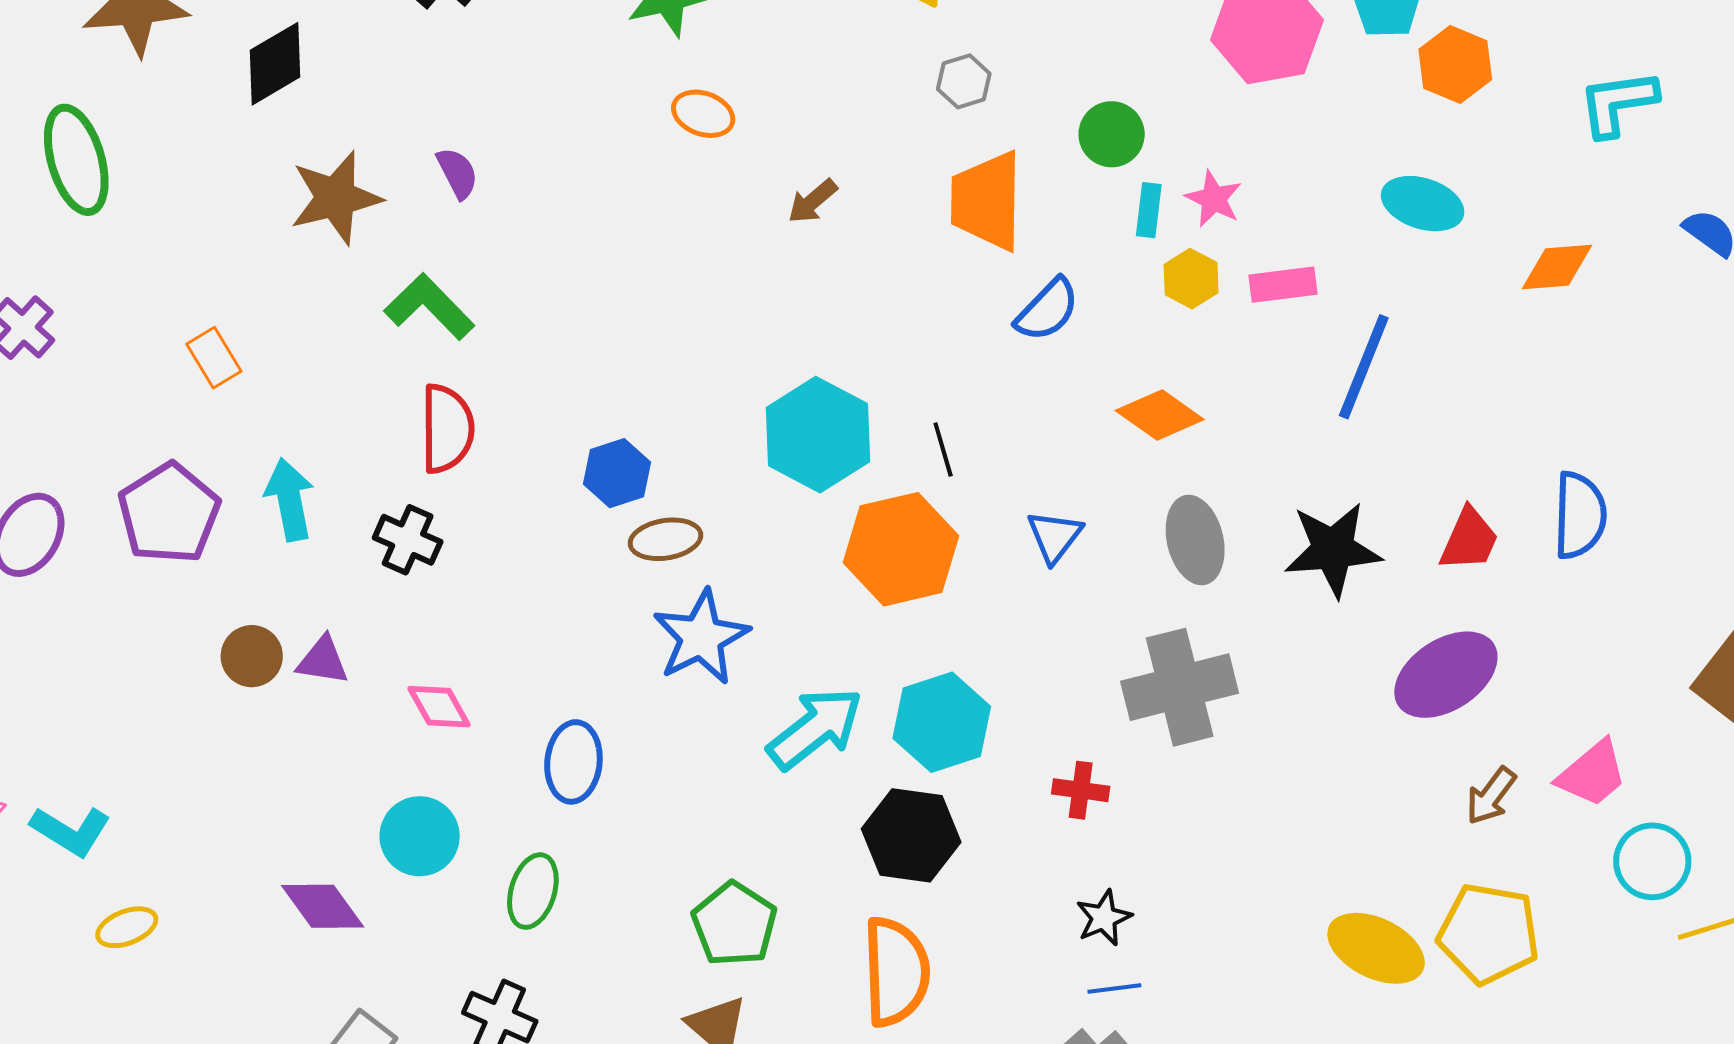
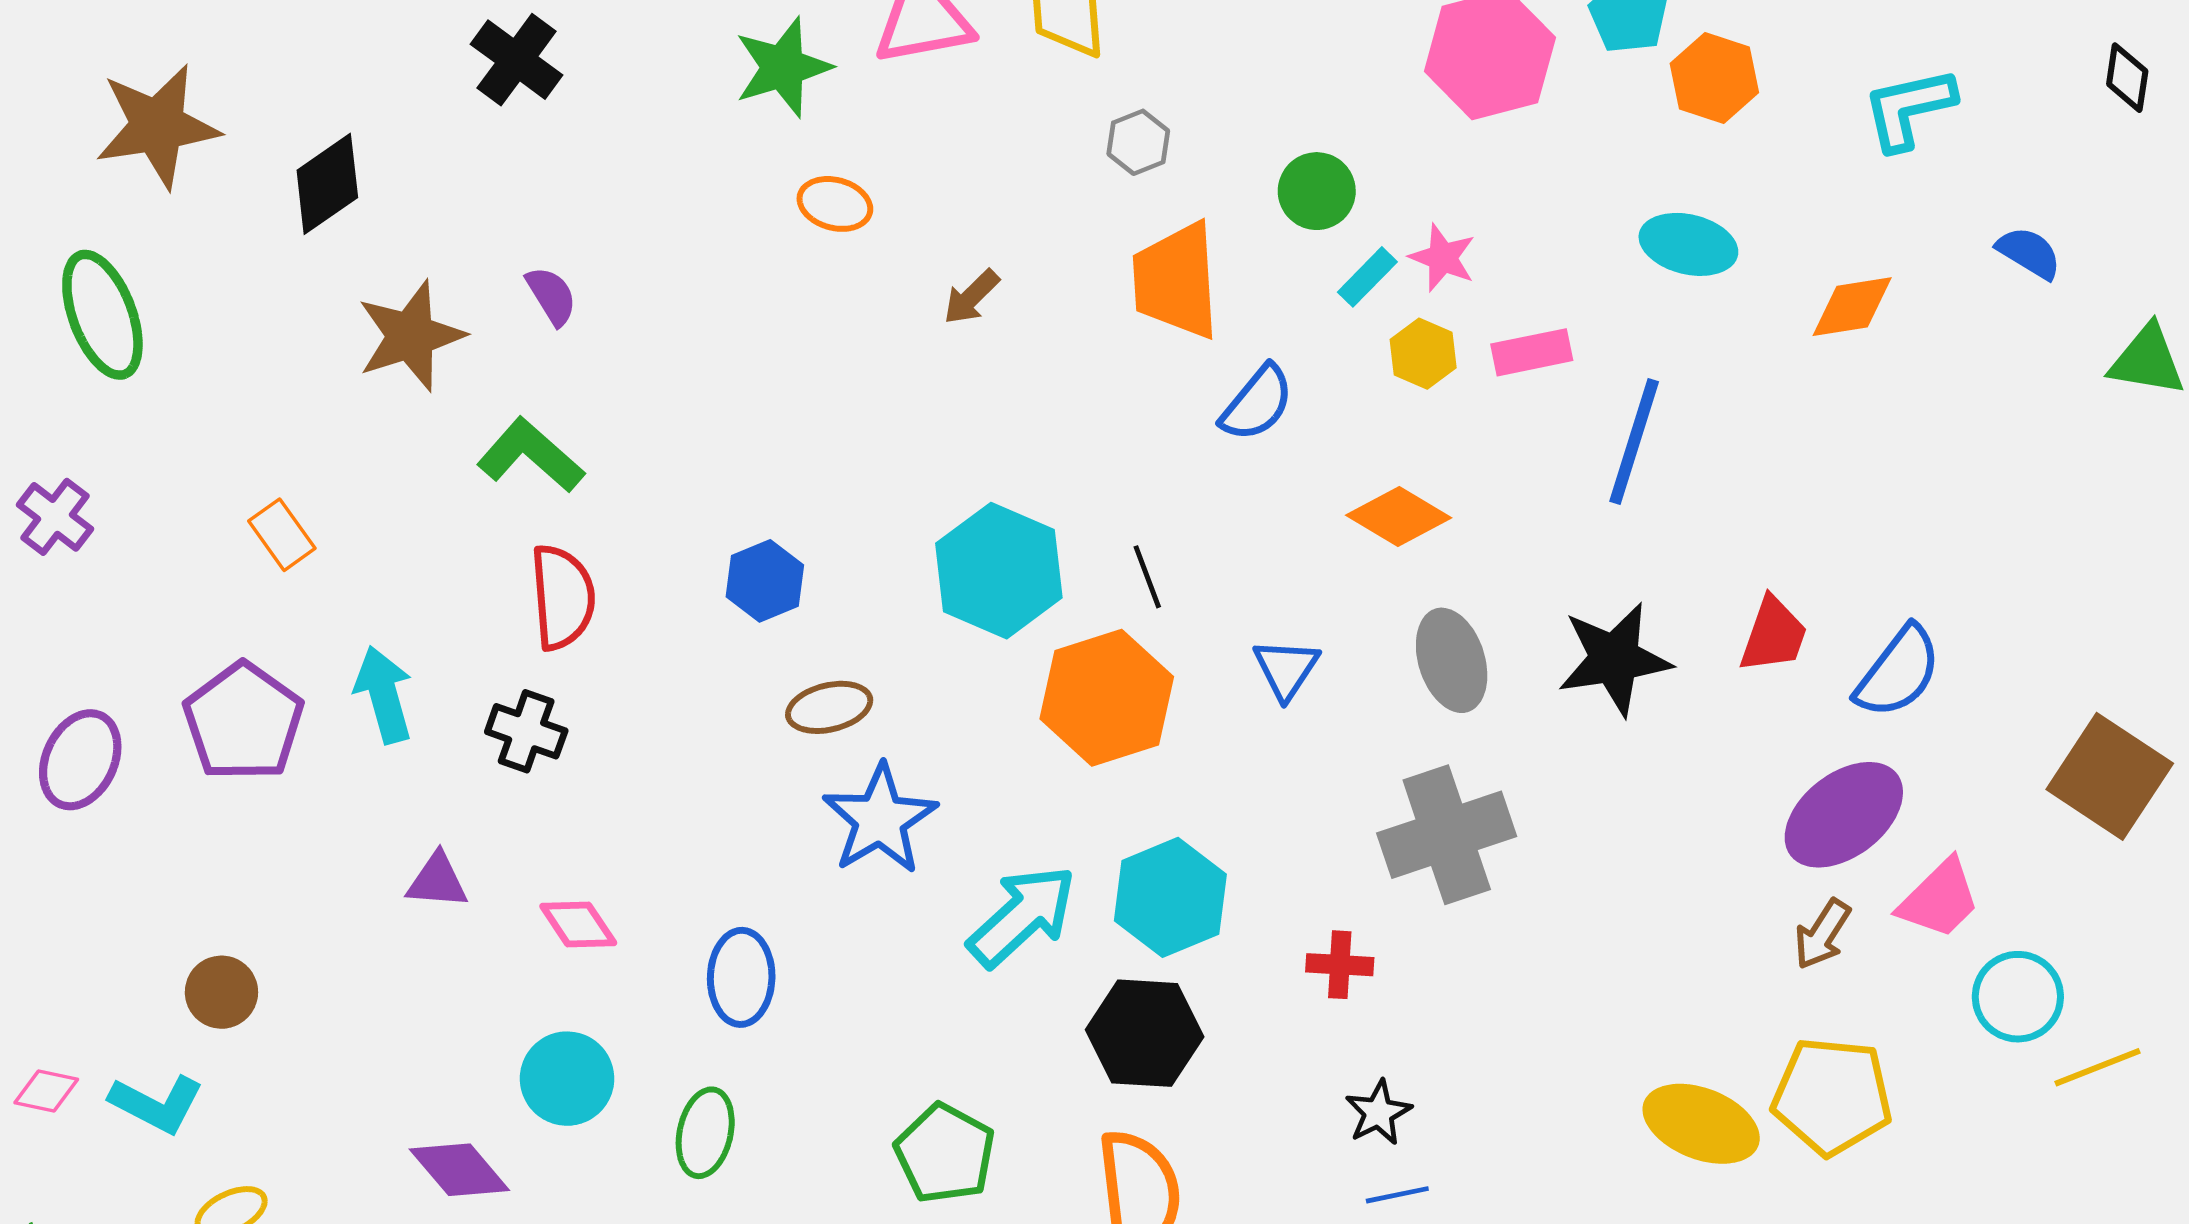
cyan rectangle: (1149, 210) -> (1367, 277), turned 42
blue hexagon: (617, 473) -> (765, 581), moved
blue semicircle: (1580, 515) -> (1898, 672), moved, turned 40
brown circle: (252, 656) -> (221, 992), moved
purple ellipse: (1446, 675) -> (1844, 815), moved

